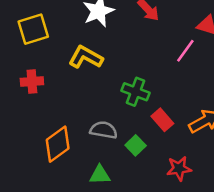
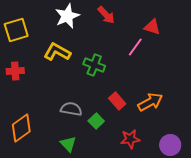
green cross: (136, 92) -> (94, 65), moved
orange diamond: (58, 144) -> (21, 128), moved
green triangle: (100, 175) -> (68, 144), turned 48

